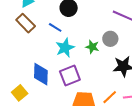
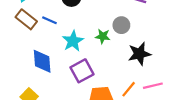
blue line: (55, 27) -> (49, 20), moved
blue diamond: (41, 74) -> (42, 61), moved

